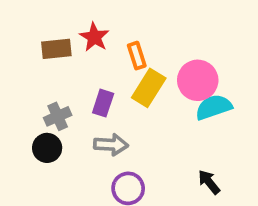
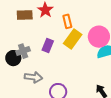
gray arrow: (111, 145) -> (33, 77), moved
black circle: (47, 148) -> (13, 58), moved

